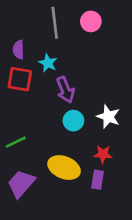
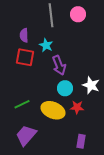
red star: (103, 154) -> (77, 107), moved
yellow ellipse: (64, 168) -> (53, 110), moved
purple rectangle: (98, 180) -> (81, 141), moved

